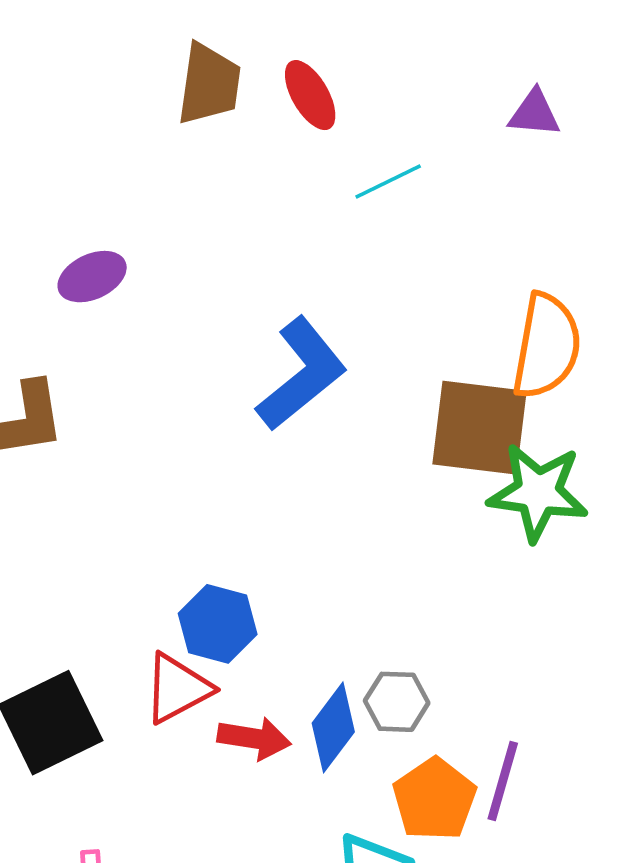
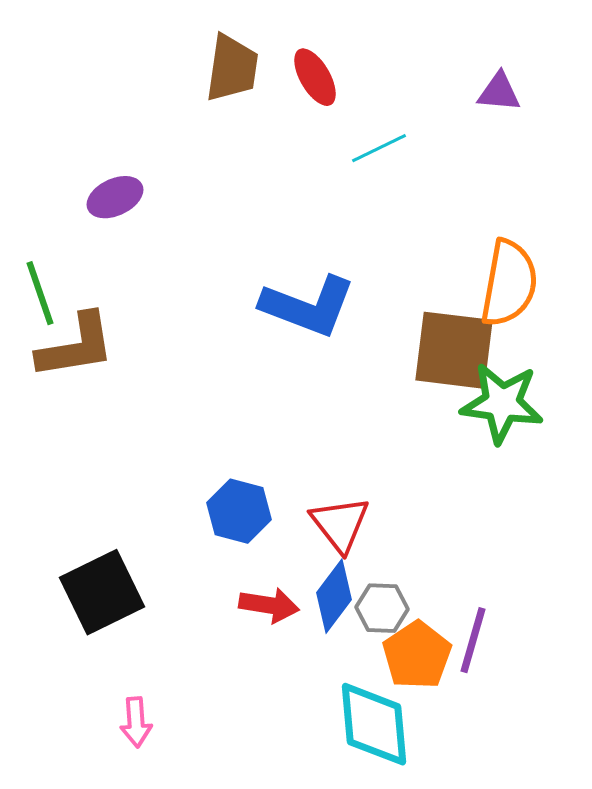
purple ellipse: (92, 277) -> (115, 197), moved
blue L-shape: (302, 374) -> (308, 306), turned 60
red triangle: (177, 688) -> (340, 524), moved, turned -40
gray hexagon: (397, 702) -> (382, 608), moved

